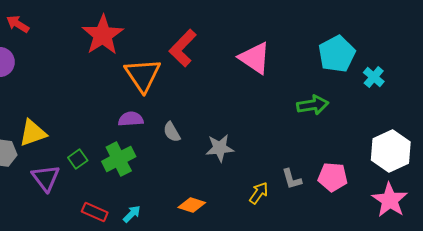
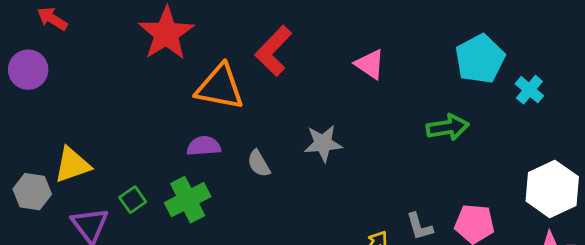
pink triangle: (255, 58) -> (370, 64), size x0.7
orange triangle: (143, 75) -> (220, 87), turned -45
gray star: (220, 148) -> (323, 143), moved

